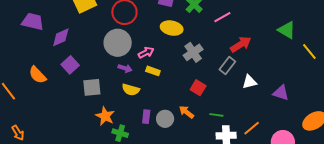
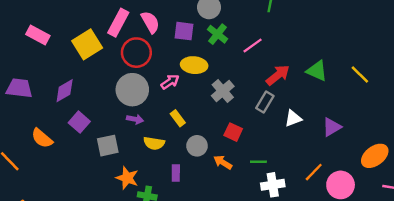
purple trapezoid: (33, 22) -> (19, 88), moved
green triangle: (287, 30) -> (317, 71), moved
pink arrow: (146, 53) -> (170, 82), moved
purple arrow: (125, 68) -> (135, 119), moved
yellow rectangle: (153, 71) -> (178, 118), turned 40
purple triangle: (281, 93) -> (332, 127), turned -42
gray circle: (165, 119) -> (197, 146), moved
orange line: (252, 128) -> (314, 172), moved

